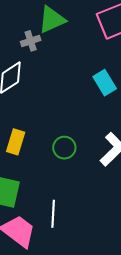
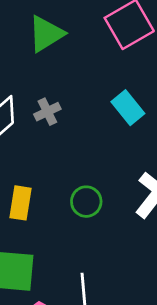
gray cross: (31, 41) -> (47, 112), moved

